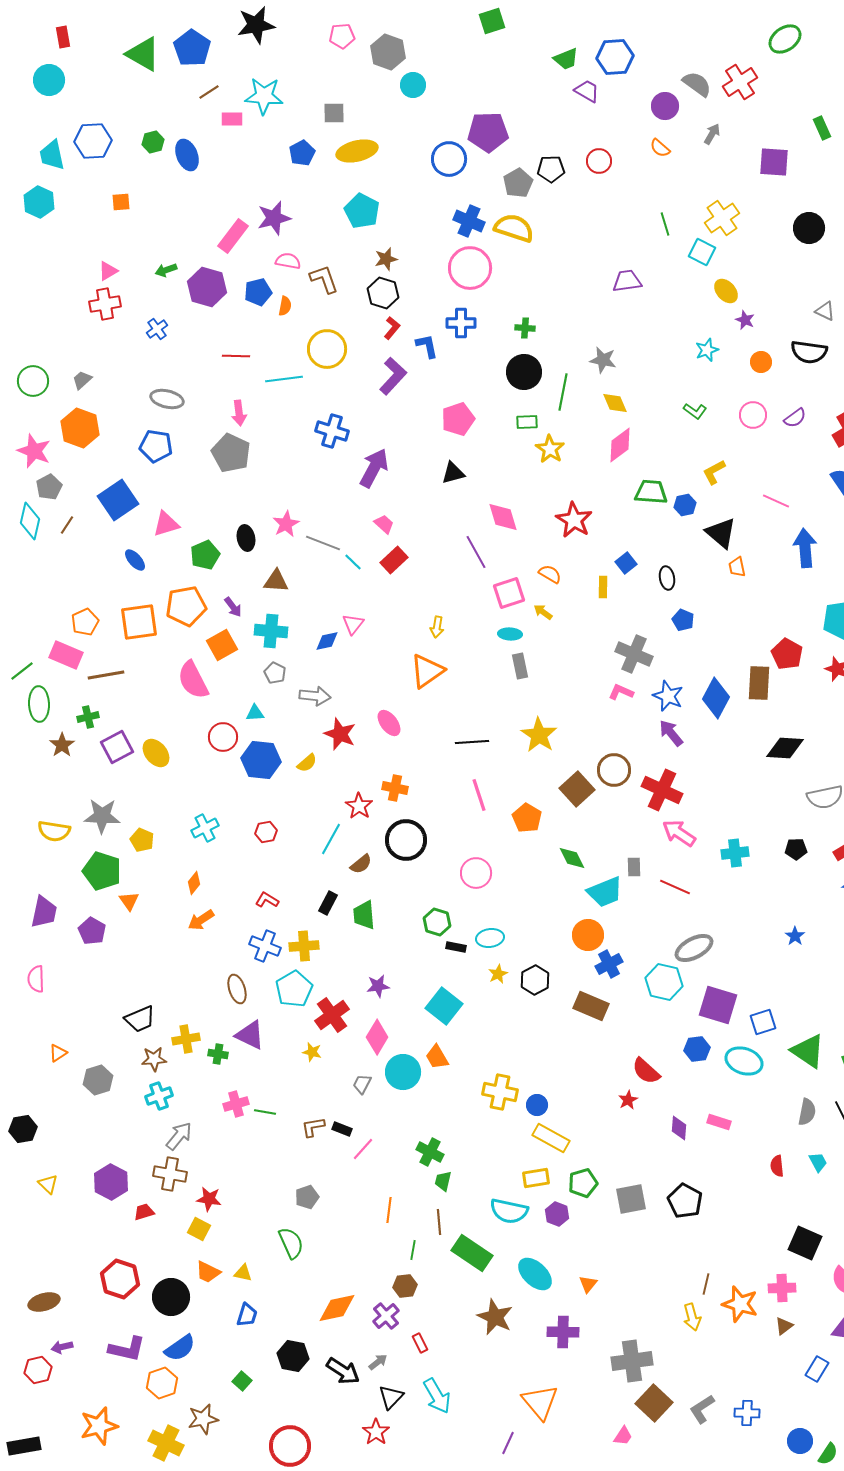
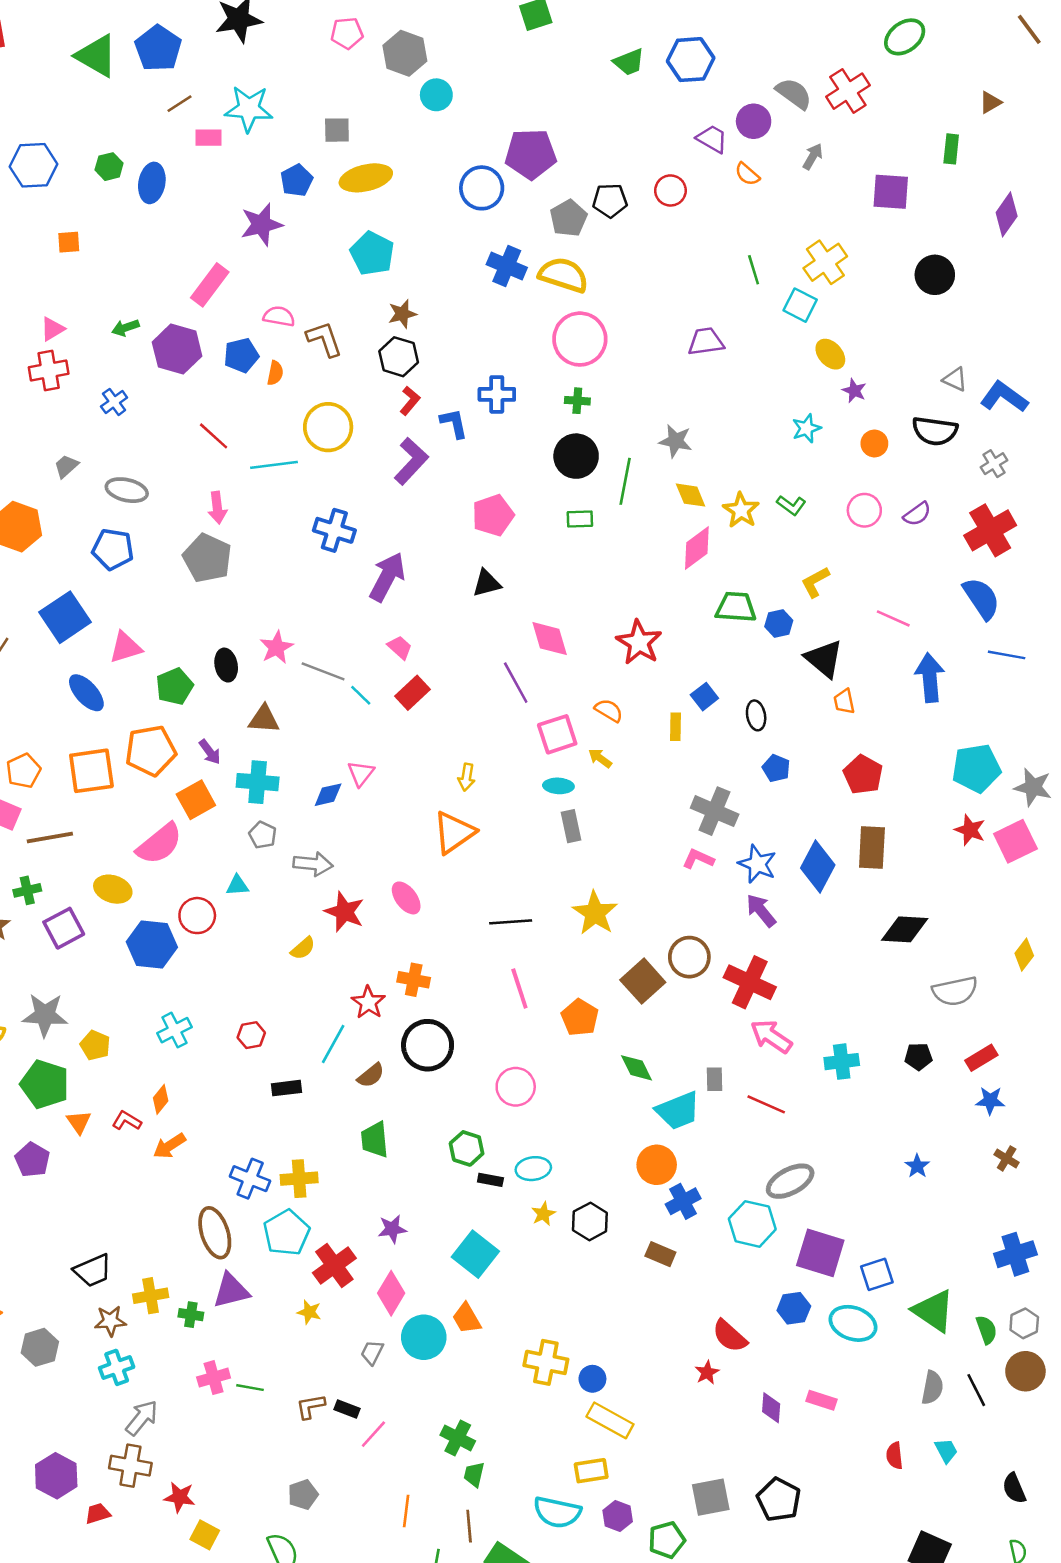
purple trapezoid: (587, 91) -> (712, 139), moved
green rectangle: (822, 128) -> (951, 149), turned 30
blue ellipse: (187, 155) -> (152, 183), turned 32
purple star: (274, 218) -> (261, 224), moved
pink circle: (470, 268) -> (580, 339), moved
red line: (236, 356) -> (214, 436), turned 40
gray trapezoid: (82, 380) -> (66, 466), moved
yellow star: (550, 449) -> (741, 510), moved
blue ellipse: (135, 560) -> (86, 693), size x1.4
red pentagon: (787, 654) -> (863, 775), moved
pink semicircle: (193, 680) -> (159, 844), turned -102
yellow ellipse: (156, 753) -> (113, 889), moved, turned -32
blue hexagon: (261, 760) -> (152, 945), moved
red L-shape: (267, 900) -> (127, 1121), moved
black rectangle: (328, 903) -> (287, 1088), moved, turned 55
brown ellipse: (237, 989) -> (215, 1233), size x1.4
brown rectangle: (591, 1006) -> (660, 1254), size x0.7
purple triangle: (250, 1035) -> (231, 1291), turned -40
green pentagon: (583, 1183) -> (667, 1540), moved
yellow square: (199, 1229) -> (205, 1535), moved

